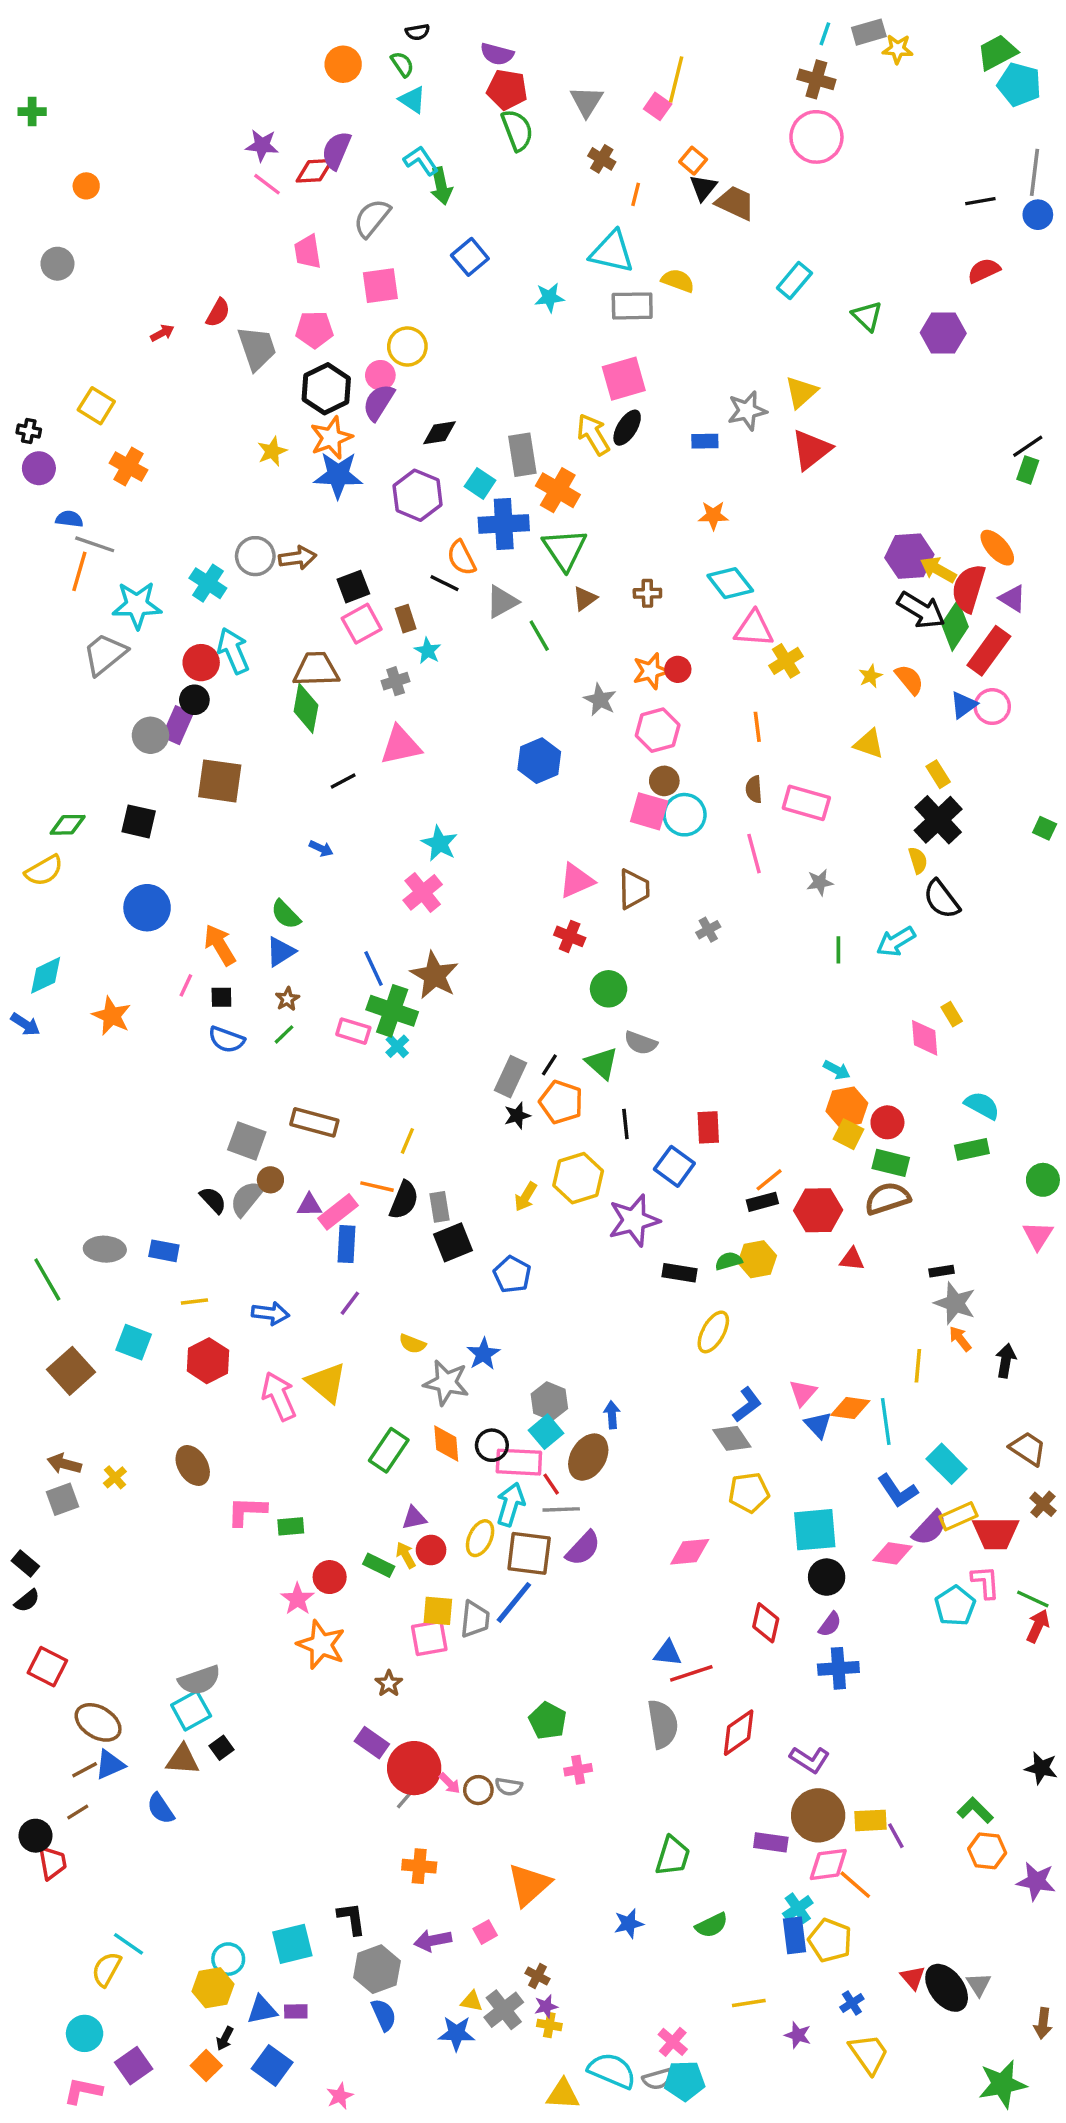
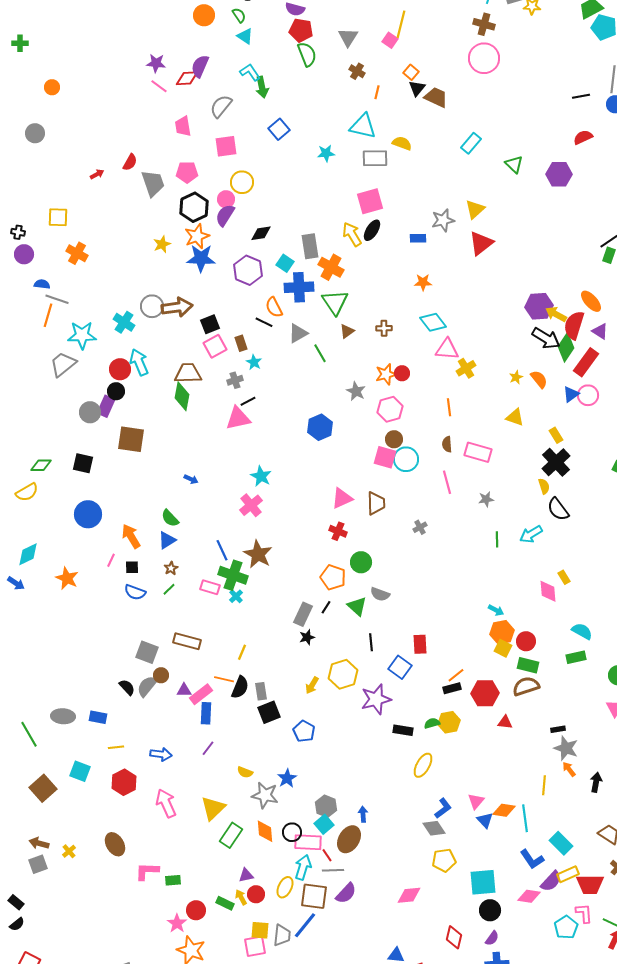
yellow square: (96, 406) -> (58, 217), turned -30
brown arrow: (298, 558) -> (177, 307), size x1.4
black line: (343, 781) -> (248, 401), moved
orange pentagon: (561, 1102) -> (333, 577), moved
yellow triangle: (326, 1383) -> (213, 808), moved, turned 36

